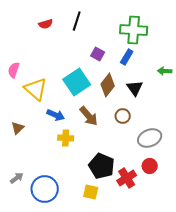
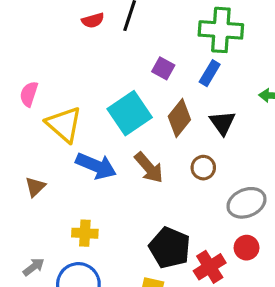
red semicircle: (46, 24) -> (93, 20), moved
blue arrow: (56, 115) -> (96, 166), size x1.4
yellow cross: (66, 138) -> (85, 233), moved

